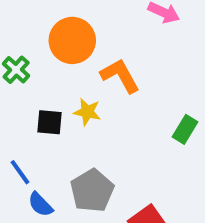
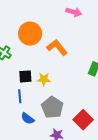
yellow star: (87, 112) -> (44, 79), moved
blue line: (20, 172) -> (20, 96), moved, turned 40

